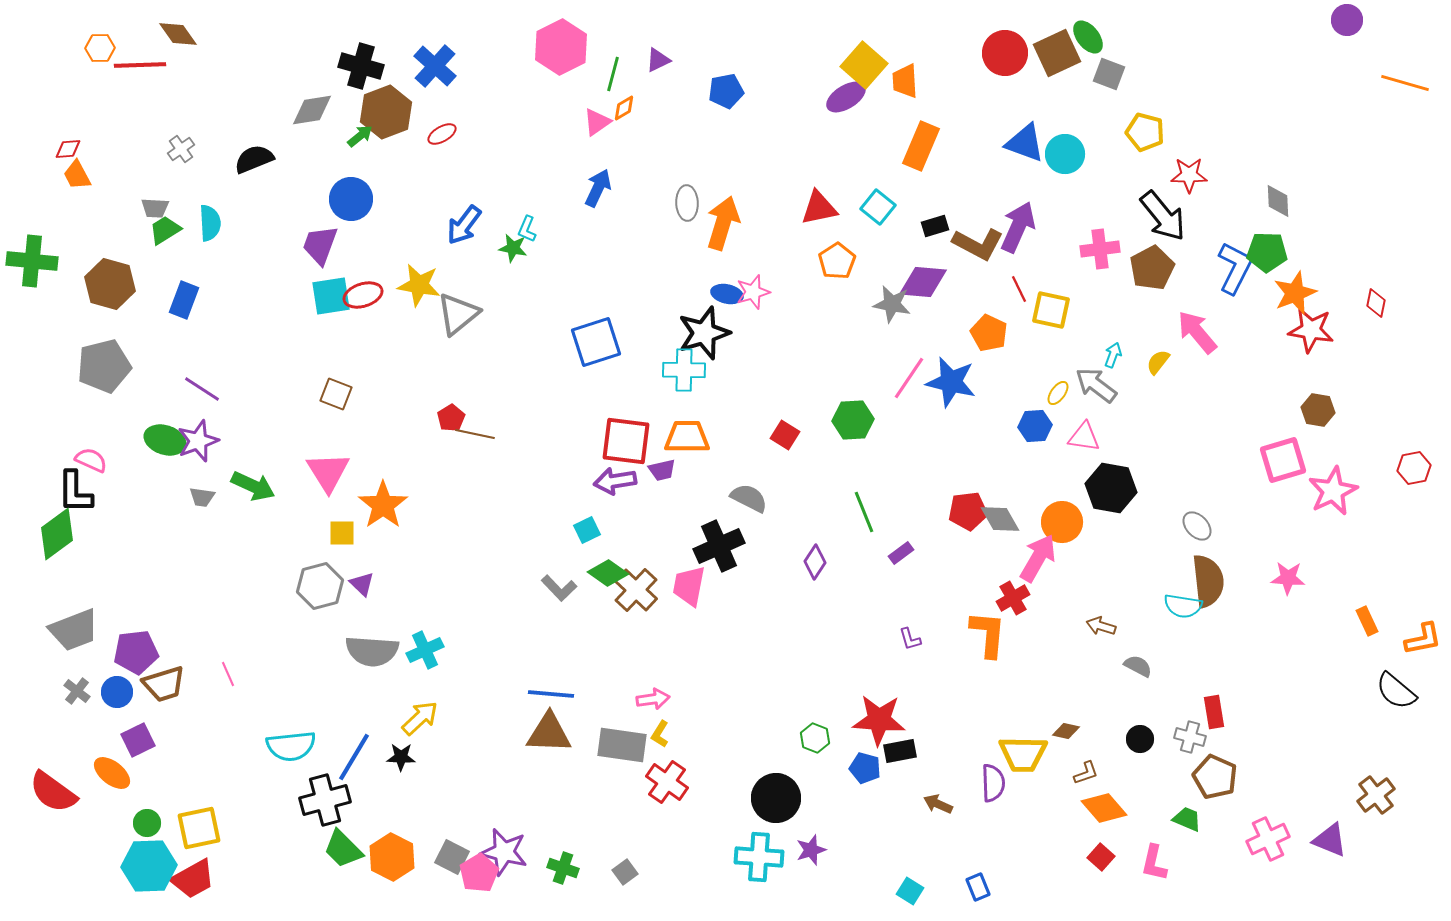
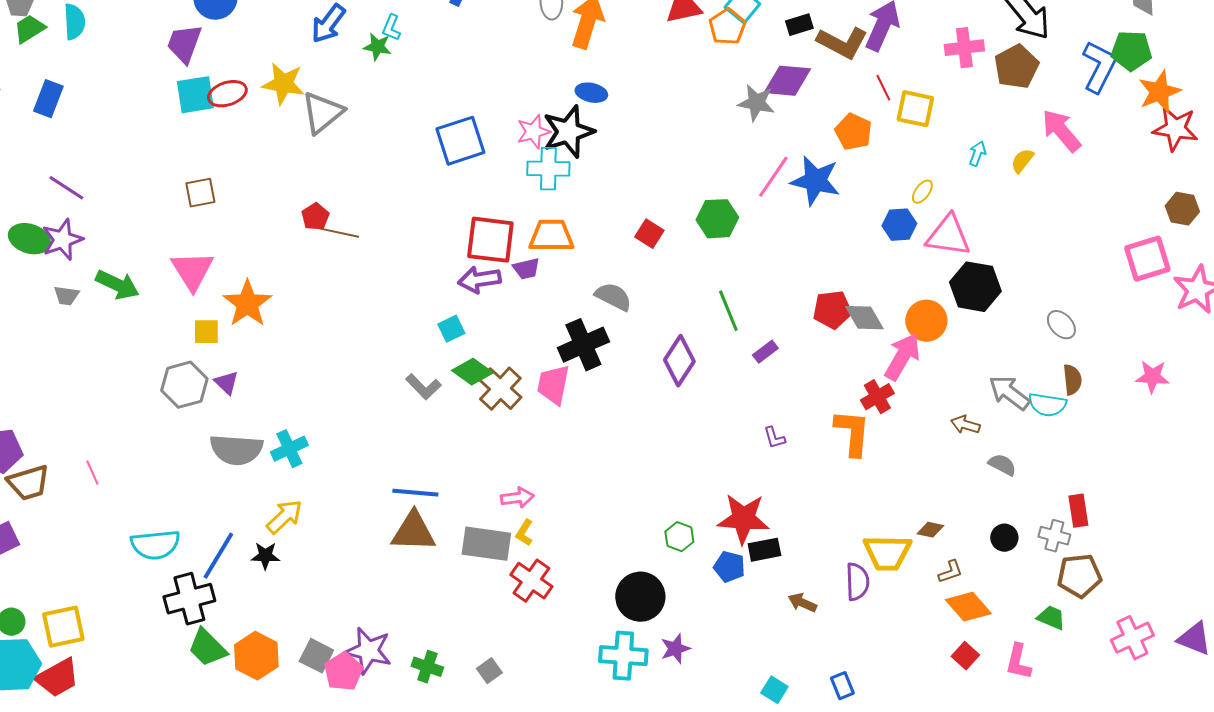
orange pentagon: (837, 261) -> (727, 27), moved
pink star: (753, 292) -> (533, 132), moved
gray arrow: (1096, 385) -> (1009, 393), moved
brown square: (336, 394) -> (200, 193), turned -32
pink triangle: (1084, 437) -> (948, 236), size x1.4
purple diamond: (815, 562) -> (679, 361), size x1.4
brown semicircle: (1208, 581) -> (1072, 380), size x0.6
brown pentagon: (1215, 777) -> (1079, 576), turned -30

